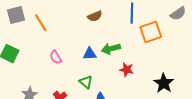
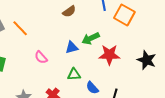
orange square: (151, 32) -> (124, 15), turned -30
red star: (127, 70) -> (109, 55), size x1.5
green triangle: (86, 82) -> (74, 74), turned -32

